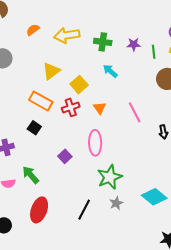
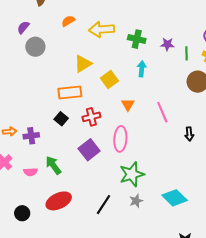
cyan arrow: (110, 71) -> (142, 69), turned 49
orange rectangle: (41, 101) -> (70, 92), turned -40
red cross: (71, 107) -> (91, 117), moved
purple square: (65, 156) -> (89, 150), size x1.5
red ellipse: (39, 210) -> (59, 201), turned 40

